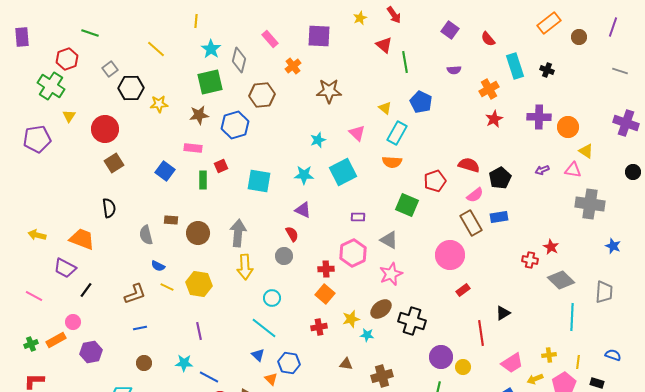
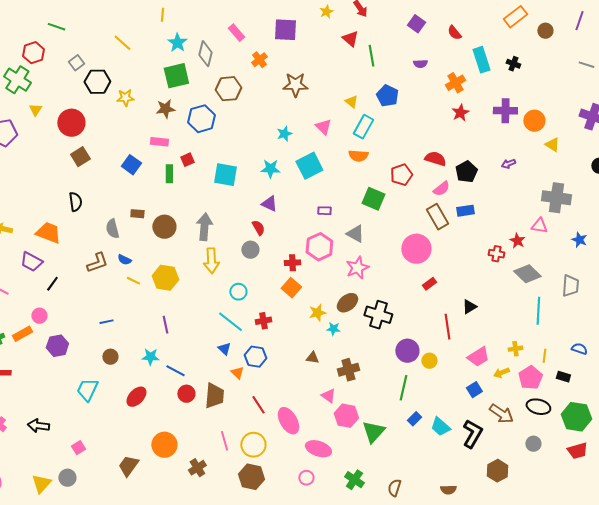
pink triangle: (573, 170) -> (539, 226), moved
brown L-shape: (135, 294) -> (97, 263), moved
red cross: (319, 327) -> (263, 321), moved

